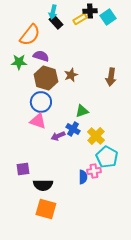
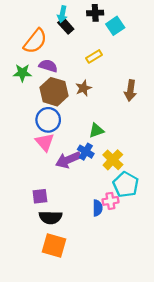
black cross: (90, 11) -> (95, 13), moved
cyan square: (108, 17) -> (115, 26), moved
yellow rectangle: (80, 19) -> (94, 56), moved
pink triangle: (38, 121) -> (45, 142), turned 30
purple arrow: (58, 136) -> (68, 160), size x1.5
purple square: (23, 169) -> (40, 196), moved

